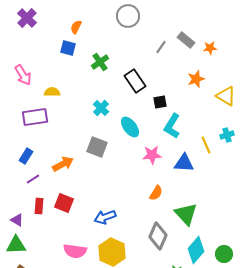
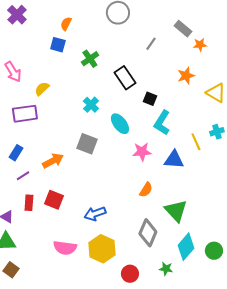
gray rectangle: (186, 40) -> (183, 29), moved
yellow semicircle: (52, 92) -> (42, 89), turned -42
black square: (160, 102) -> (150, 99), turned 32

